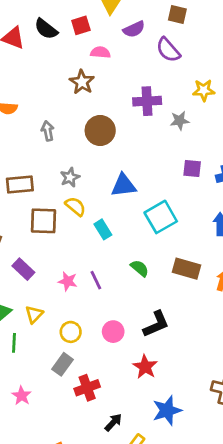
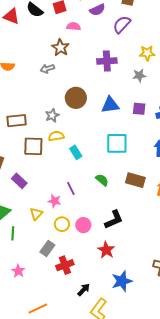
purple semicircle: (168, 50) -> (122, 24), turned 84
gray star: (180, 121) -> (139, 75), moved
brown circle: (100, 130) -> (76, 98), moved
gray arrow: (48, 131) -> (47, 69), moved, turned -96
blue triangle: (124, 185) -> (110, 105), moved
yellow semicircle: (75, 206) -> (56, 136), turned -49
cyan square: (161, 217) -> (117, 143), turned 30
pink star: (68, 281) -> (55, 201), moved
yellow triangle: (34, 314) -> (36, 214), moved
yellow circle: (71, 332) -> (62, 224), moved

